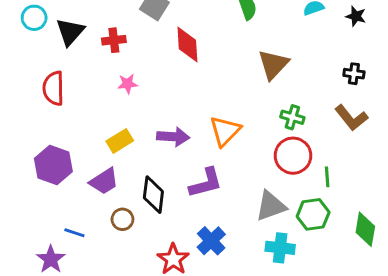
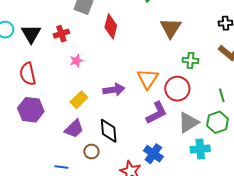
red diamond: (187, 45) -> (111, 26), turned 30
red circle: (293, 156) -> (177, 89), moved
purple hexagon: (53, 165) -> (31, 110), moved
purple L-shape: (206, 183) -> (157, 113), moved

